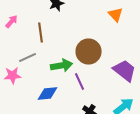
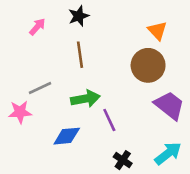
pink arrow: (12, 22) -> (37, 27), moved
brown line: (40, 32) -> (80, 55), moved
brown circle: (88, 52) -> (148, 65), moved

